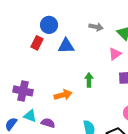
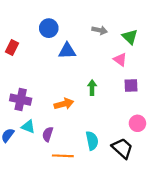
red rectangle: (37, 43) -> (12, 48), moved
pink triangle: (115, 54) -> (120, 60), turned -48
purple semicircle: (48, 123) -> (48, 134), turned -88

